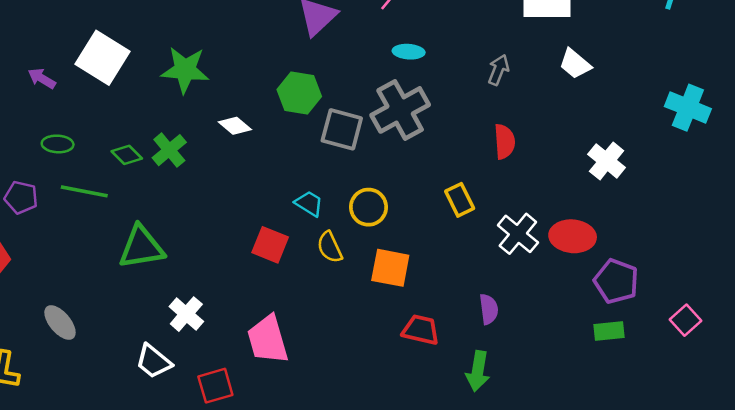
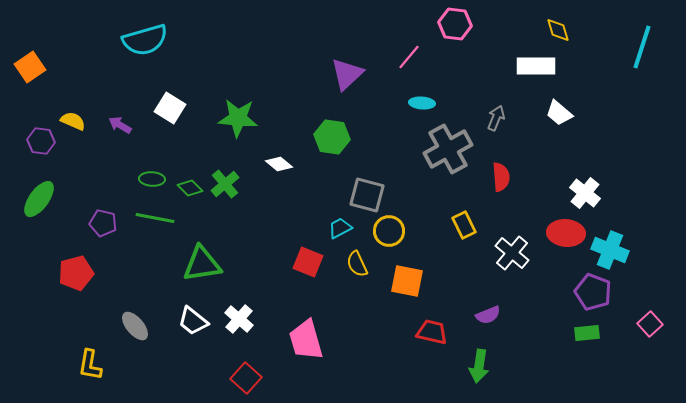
white square: (102, 58) -> (170, 108), size x0.7
cyan cross: (688, 108) -> (610, 250), moved
gray cross: (400, 110) -> (448, 149), moved
gray square: (342, 129) -> (367, 195), moved
green ellipse: (58, 144) -> (152, 179), moved
cyan trapezoid: (309, 203) -> (340, 228), turned -60
red ellipse: (573, 236) -> (566, 233), moved
purple semicircle: (489, 309) -> (488, 315), turned 75
white trapezoid: (154, 361) -> (193, 321), moved
red square: (215, 386) -> (246, 378), moved, turned -32

